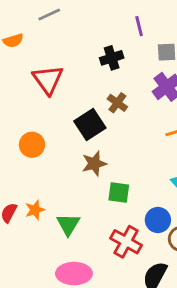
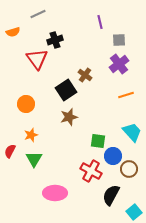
black cross: (112, 58) -> (55, 40), moved
green square: (119, 193) -> (98, 141), moved
orange star: (35, 210) -> (31, 135), moved
green triangle: (68, 224) -> (34, 159), moved

